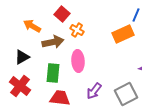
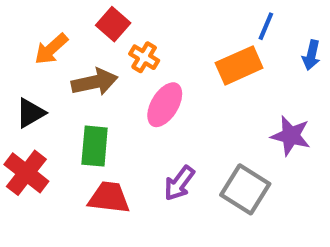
orange arrow: (32, 26) -> (51, 49), turned -72
pink ellipse: (78, 61) -> (165, 105), moved, turned 35
gray square: (126, 94) -> (245, 189), turned -30

